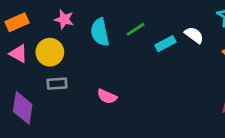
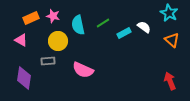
orange rectangle: (17, 22) -> (31, 18), moved
yellow circle: (50, 52) -> (58, 41), moved
pink semicircle: (107, 96) -> (83, 70), size x1.5

